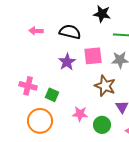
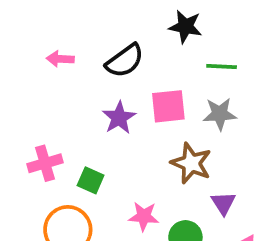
black semicircle: (70, 32) -> (125, 61), turned 130
pink cross: (28, 86) -> (45, 163), turned -30

